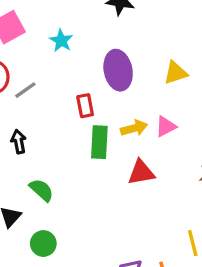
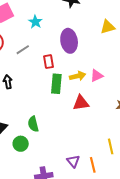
yellow triangle: (176, 73) -> (108, 27), moved
gray line: (25, 90) -> (23, 50), moved
green semicircle: (41, 190) -> (33, 124), moved, turned -147

